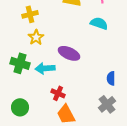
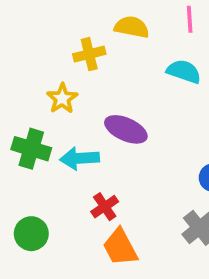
yellow cross: (30, 14) -> (89, 54), moved
red cross: (58, 93) -> (105, 207), turned 32

